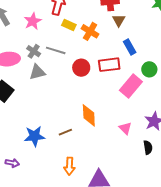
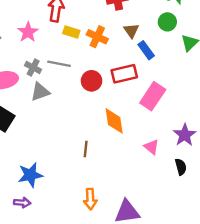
brown triangle: (119, 20) -> (131, 31), moved
green circle: (149, 69) -> (167, 22), moved
orange diamond: (89, 115) -> (114, 121), moved
brown line: (65, 132) -> (86, 149), moved, turned -56
blue star: (34, 136) -> (30, 175), moved

